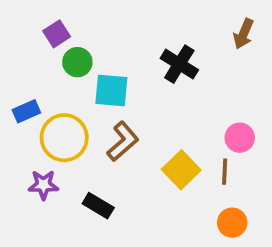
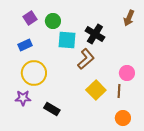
green circle: (77, 62) -> (53, 21), moved
cyan square: (111, 90) -> (67, 40), moved
blue rectangle: (26, 111) -> (25, 45), moved
brown L-shape: (123, 141) -> (86, 59), moved

